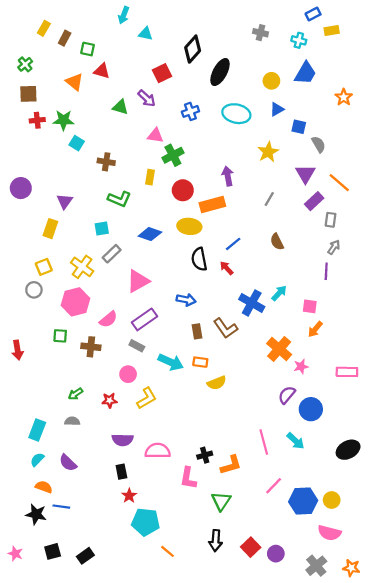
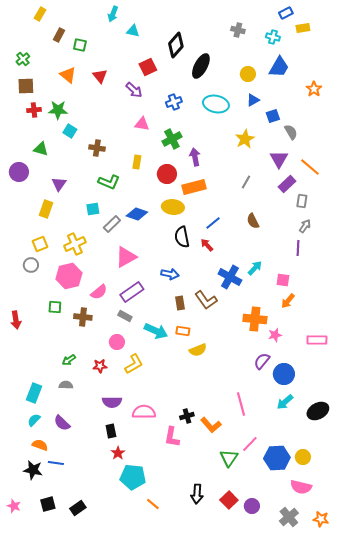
yellow rectangle: (44, 28) -> (40, 14), moved
red triangle: (102, 71) -> (100, 76), moved, turned 35
green triangle: (120, 107) -> (41, 149), moved
blue square: (299, 127) -> (273, 116), turned -32
green cross: (173, 155) -> (172, 139), moved
purple arrow: (228, 176) -> (195, 157), moved
gray rectangle: (112, 254) -> (112, 224), moved
yellow cross: (82, 267) -> (75, 244), turned 30
orange cross: (279, 349) -> (255, 319), turned -35
cyan arrow: (296, 441) -> (285, 402), moved, turned 96
orange L-shape: (231, 465) -> (211, 425), turned 65
green triangle: (221, 501) -> (229, 458), moved

